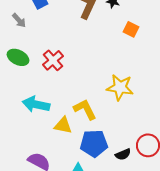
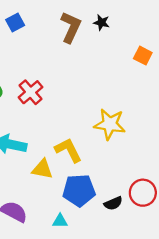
orange square: (131, 29) -> (143, 56), moved

